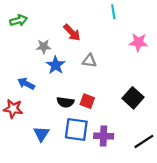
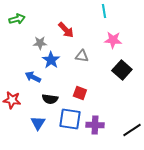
pink star: (138, 42) -> (113, 40), moved
blue arrow: (26, 84) -> (33, 77), moved
black square: (133, 98) -> (122, 70), moved
black semicircle: (65, 102) -> (50, 99), moved

